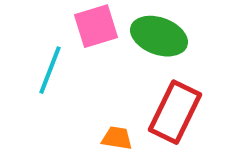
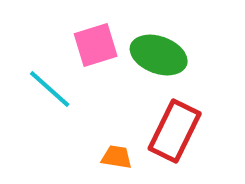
cyan line: (50, 70) -> (50, 89), turned -69

